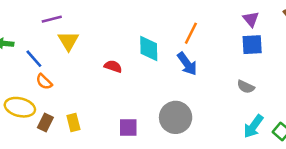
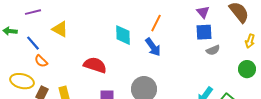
purple line: (52, 19) -> (33, 12), moved
yellow triangle: (68, 41) -> (60, 29), turned -30
red semicircle: (113, 66) -> (95, 65), moved, size x1.6
gray semicircle: (246, 87) -> (213, 50), moved, turned -48

